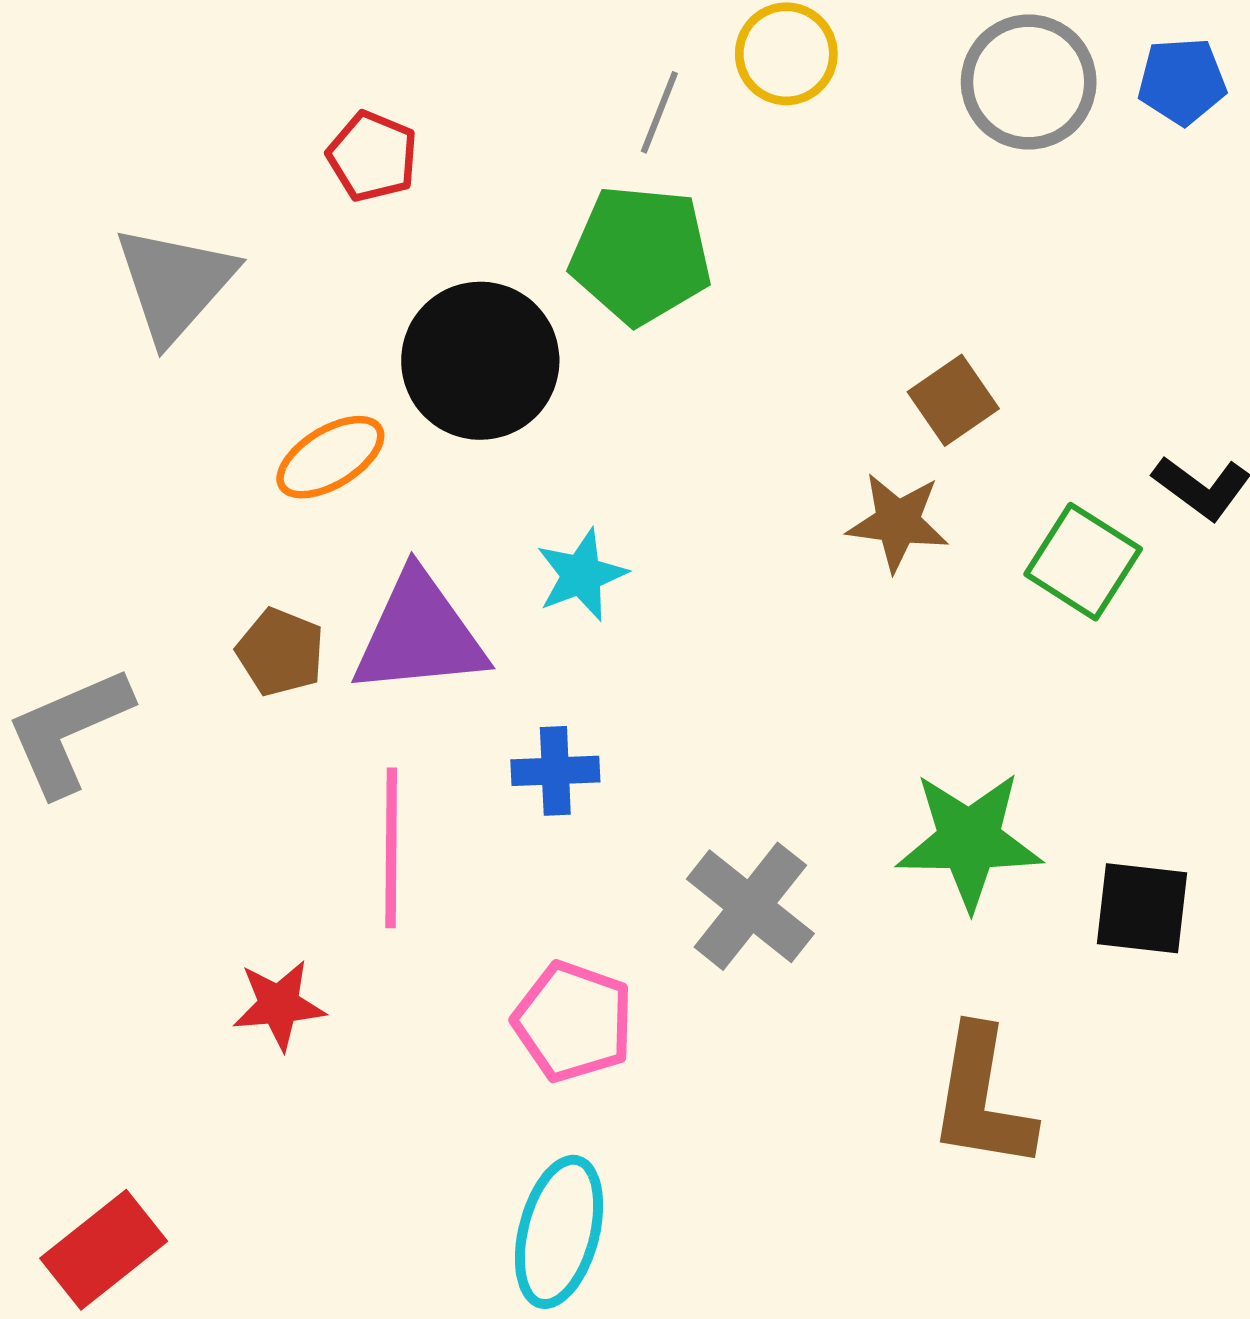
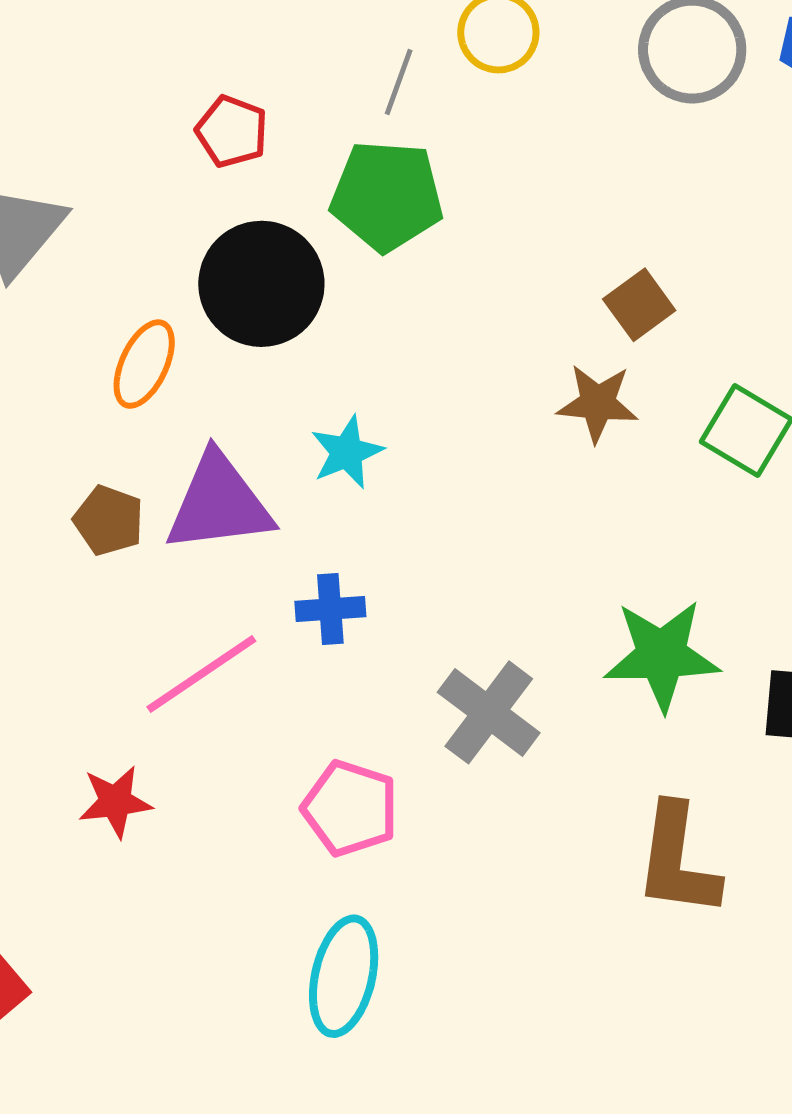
red pentagon: (372, 156) -> (232, 131), moved
orange ellipse: (330, 457) -> (144, 364), turned -32
pink line: (391, 848) -> (201, 674), turned 57

